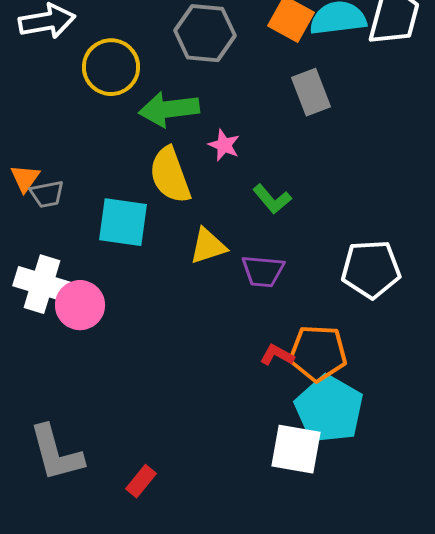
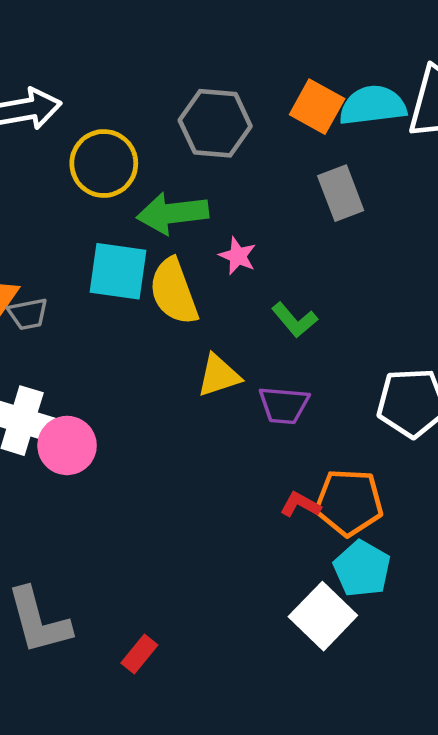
cyan square: (123, 222) -> (118, 271), moved
cyan pentagon: (329, 409) -> (362, 569), size x0.7
white square: (296, 449) -> (323, 616), turned 34

